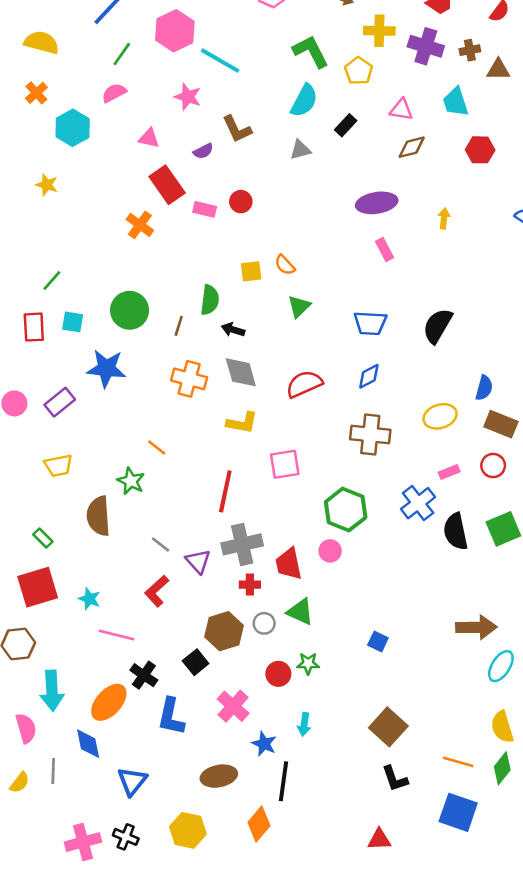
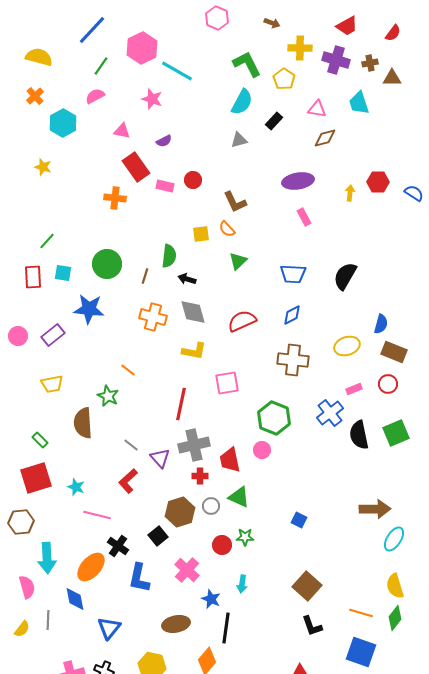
brown L-shape: (237, 129) -> (235, 202), moved
red hexagon: (480, 150) -> (378, 182), moved
orange cross: (140, 225) -> (115, 198), turned -30

